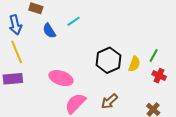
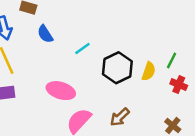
cyan line: (73, 21) -> (82, 48), moved

